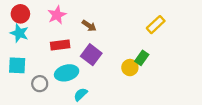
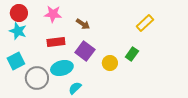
pink star: (57, 15) -> (53, 14), turned 30
cyan square: (17, 65) -> (16, 61), turned -30
yellow circle: (130, 68) -> (110, 63), moved
gray circle: (40, 84) -> (37, 78), size x1.5

